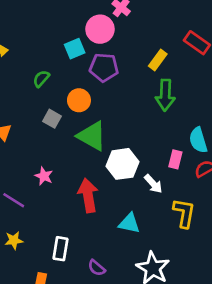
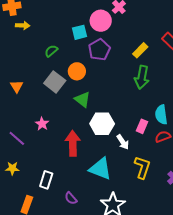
purple pentagon: (104, 67) -> (99, 50), turned 30
gray square: (52, 119) -> (55, 82), size x1.5
green triangle: (92, 136) -> (82, 99), size x0.7
cyan triangle: (129, 223) -> (100, 169), size x1.4

